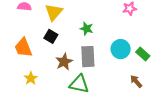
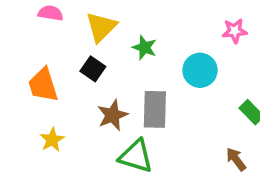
green star: (87, 29) -> (144, 48), moved
cyan circle: (121, 49) -> (200, 70), moved

